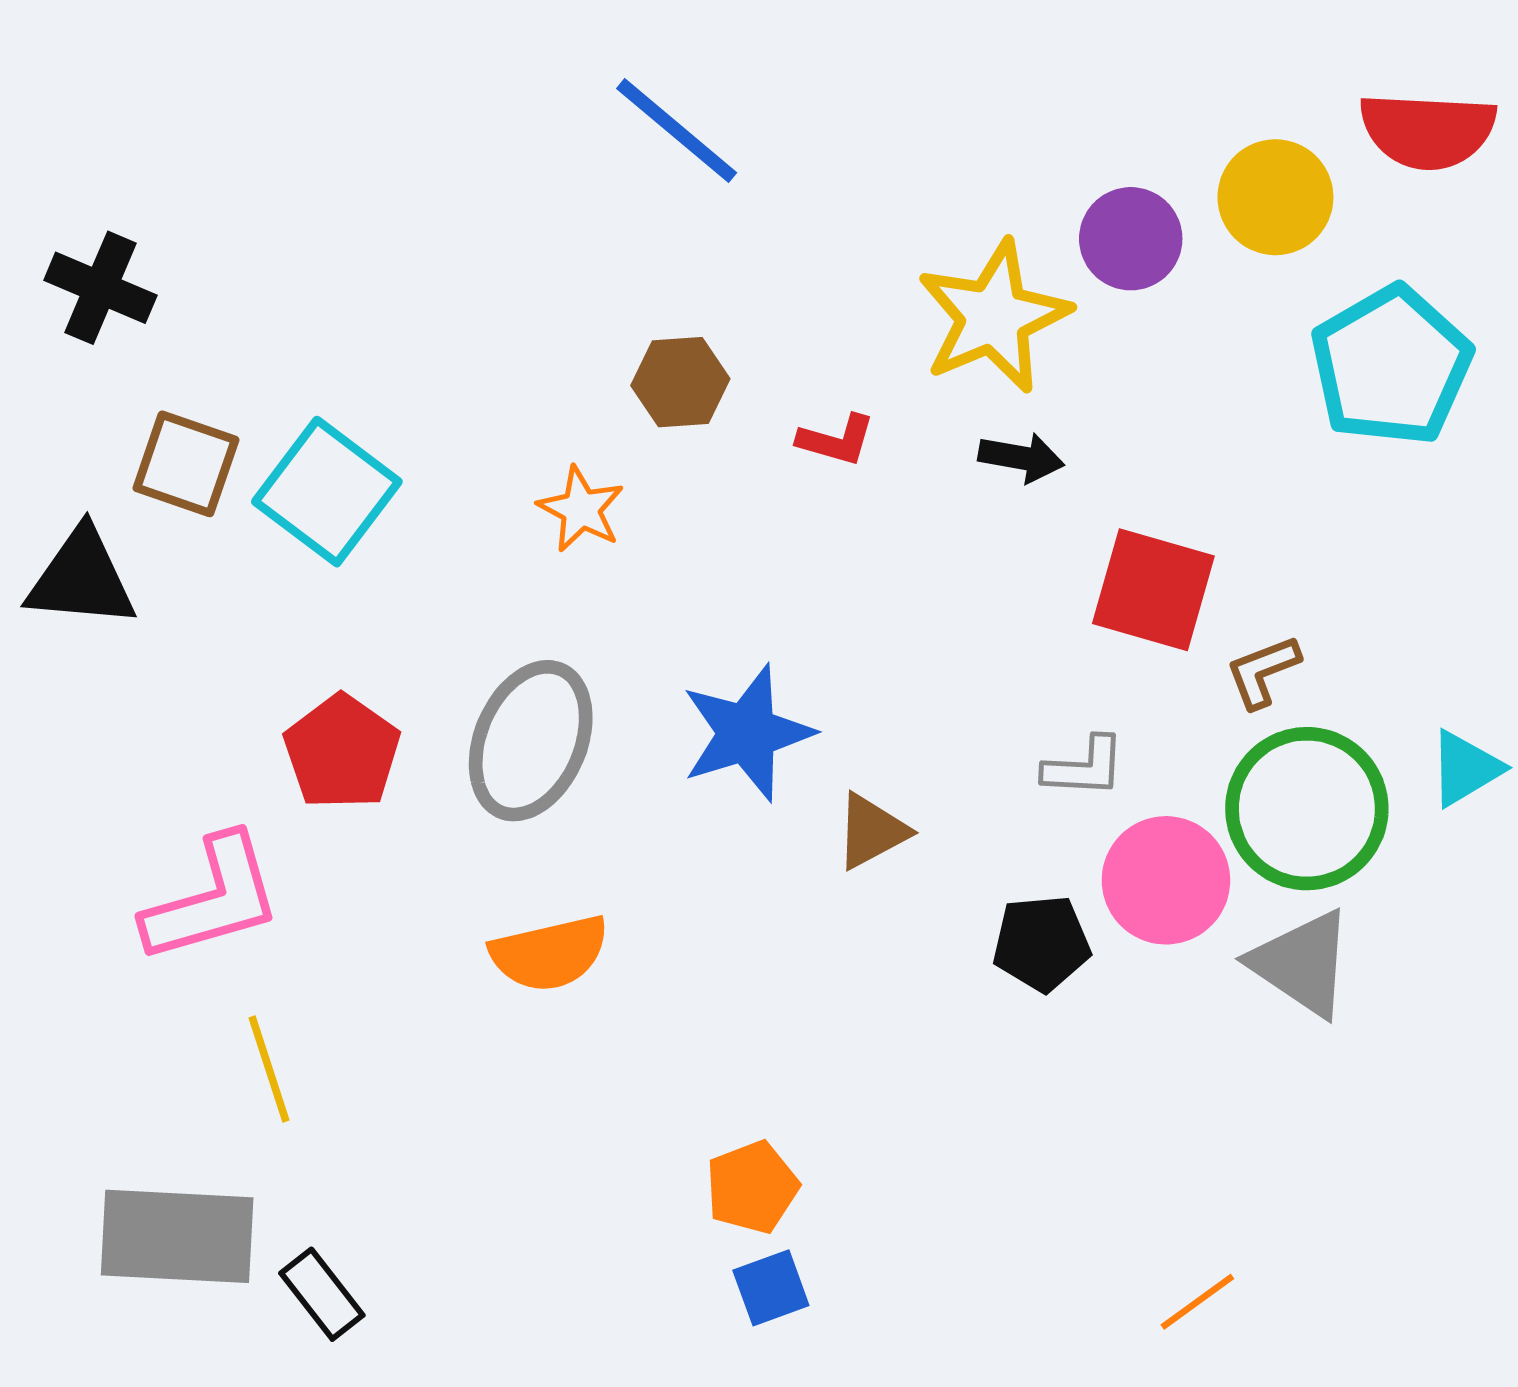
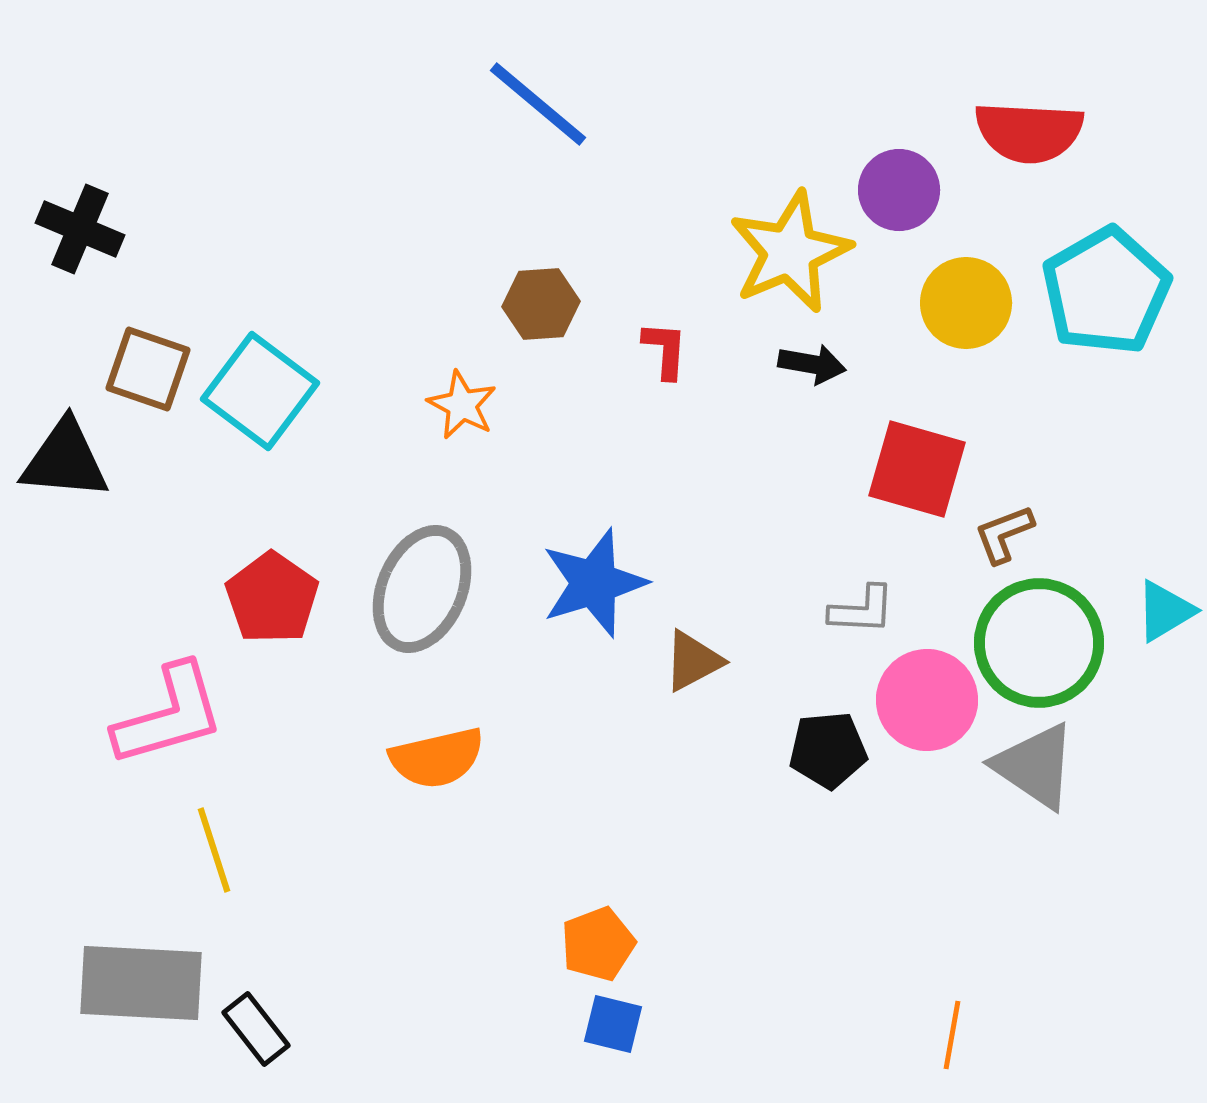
red semicircle: (1428, 131) -> (1029, 132), moved
yellow circle: (1275, 197) -> (966, 303), moved
red L-shape: (836, 440) -> (665, 350), turned -102
blue square: (771, 1288) -> (613, 1024), turned 34
orange line: (1197, 1302) -> (952, 1035), turned -44

